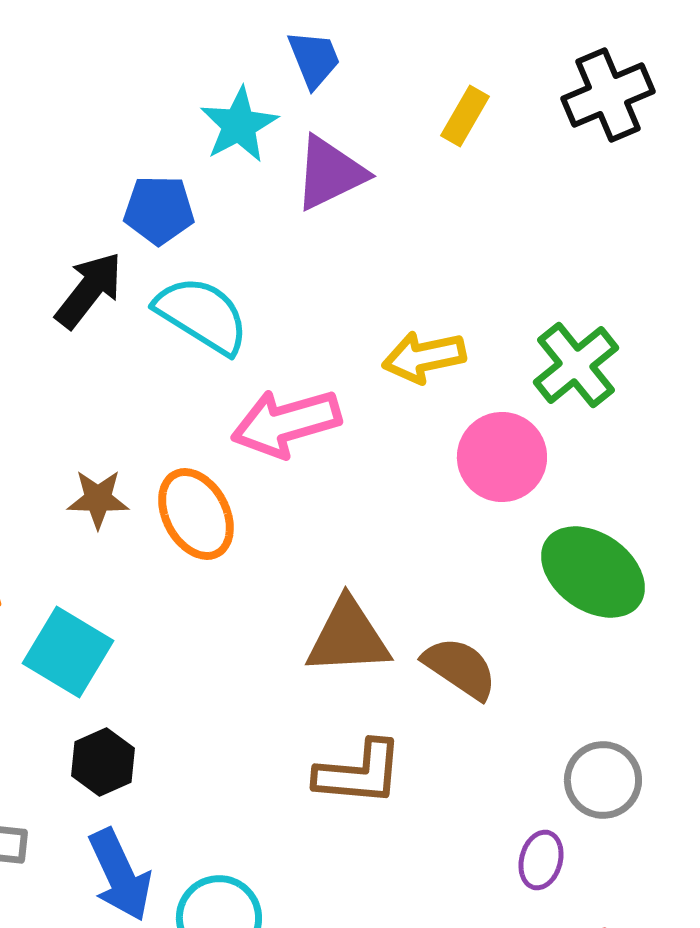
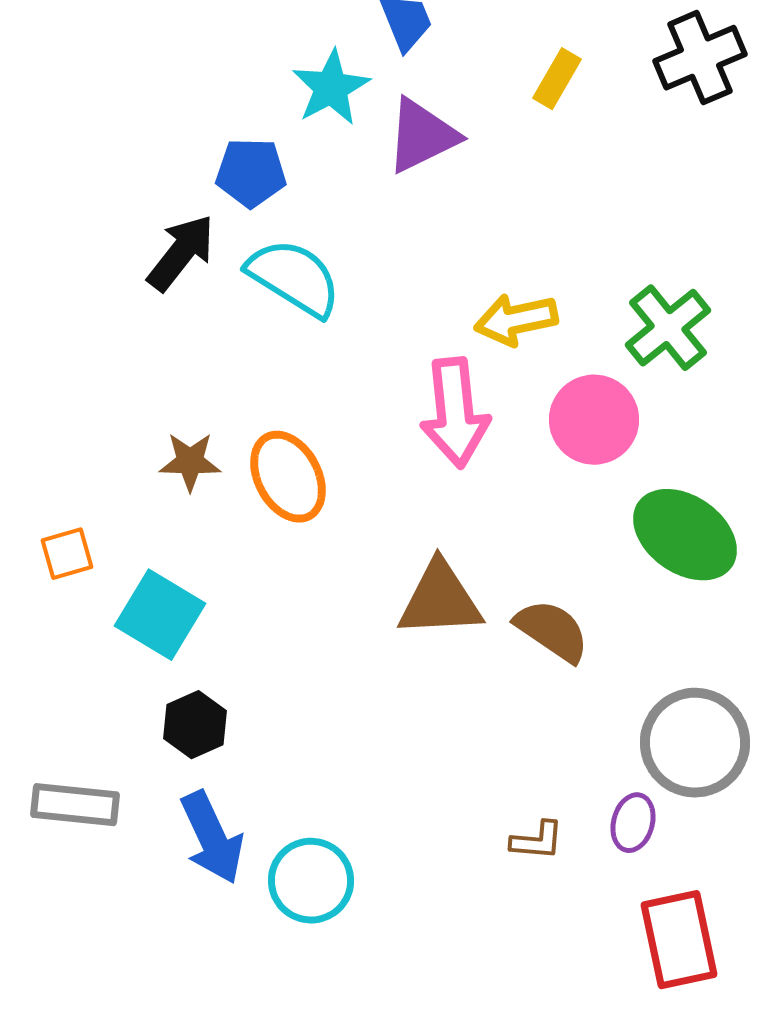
pink arrow: (286, 423) -> (455, 413), moved, turned -80
brown L-shape: (359, 773) -> (537, 841), moved, size x0.6
gray circle: (603, 780) -> (695, 743), size x1.4

